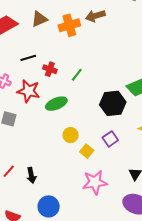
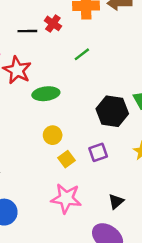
red cross: (50, 69) -> (53, 23), moved
green line: (77, 75) -> (82, 54), moved

